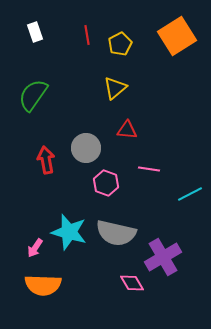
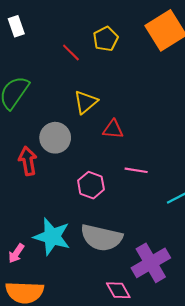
red line: (87, 35) -> (71, 53), moved, turned -36
yellow triangle: (115, 88) -> (86, 102), moved
gray circle: (86, 148) -> (55, 138), moved

